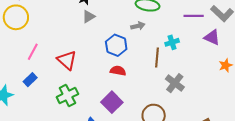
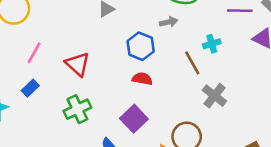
brown line: (157, 58) -> (192, 63), turned -36

